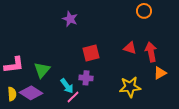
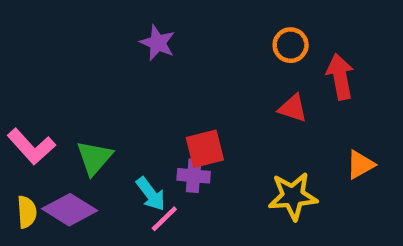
orange circle: (144, 11) -> (291, 45), moved
red arrow: (151, 52) -> (340, 77), moved
red square: (91, 53) -> (205, 149), moved
pink L-shape: (14, 65) -> (31, 147), turned 55

